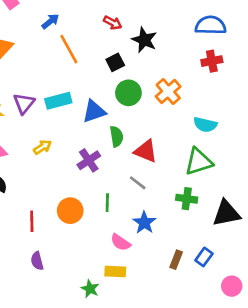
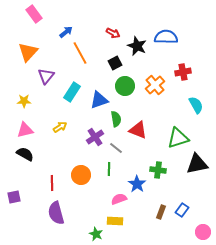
blue semicircle: (211, 25) -> (166, 37), moved
red cross: (212, 61) -> (183, 72), moved
cyan rectangle: (58, 101) -> (72, 92), turned -42
purple triangle: (24, 103) -> (46, 76), moved
cyan semicircle: (205, 125) -> (196, 105), moved, turned -132
gray line: (138, 183) -> (116, 148), moved
green cross: (187, 199) -> (158, 170), moved
black triangle: (226, 213) -> (197, 164), moved
pink semicircle: (121, 242) -> (119, 199), turned 126
purple semicircle: (37, 261) -> (56, 213), size x1.6

